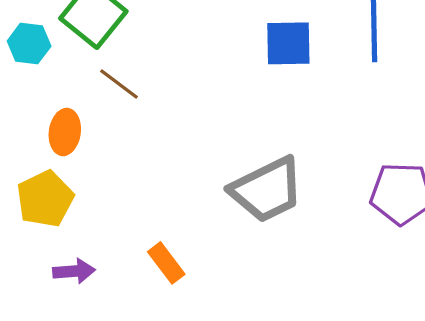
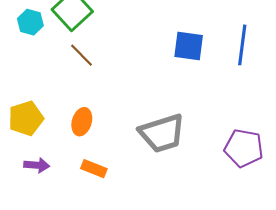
orange ellipse: (65, 132) -> (82, 122), moved
orange rectangle: (166, 263) -> (94, 169), turned -40

